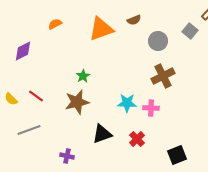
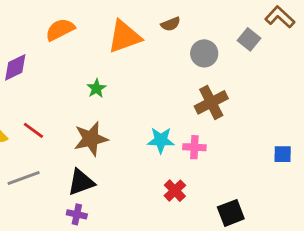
orange semicircle: (55, 24) -> (60, 30), size x1.5
green star: (83, 76) -> (96, 88), moved
black triangle: (102, 134) -> (81, 182), moved

